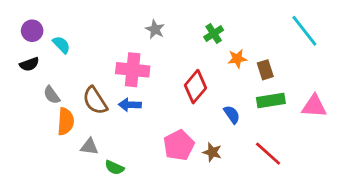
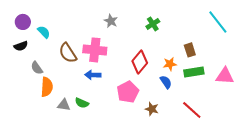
orange star: (237, 59) -> (170, 64), moved
brown semicircle: (95, 101) -> (68, 53), moved
pink pentagon: (179, 145) -> (128, 92), moved
green semicircle: (114, 168) -> (82, 103), moved

